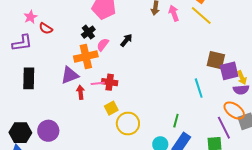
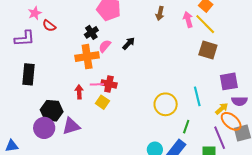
pink arrow: (174, 13) -> (188, 20), moved
brown square: (216, 60) -> (208, 50), moved
purple triangle: (70, 75) -> (71, 126), moved
yellow arrow: (242, 78) -> (222, 109), moved, turned -112
yellow square: (111, 108) -> (102, 102), moved, turned -32
green line: (176, 121) -> (186, 127), moved
yellow circle: (128, 124) -> (166, 104), moved
black hexagon: (20, 133) -> (52, 111), moved

